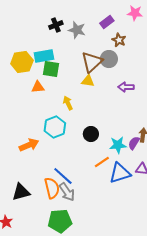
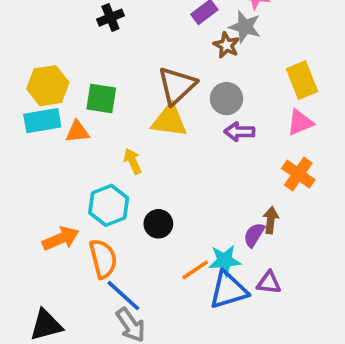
gray star: (77, 30) -> (245, 27), moved
cyan rectangle: (44, 56) -> (42, 121), moved
gray circle: (109, 59) -> (226, 99), moved
yellow triangle: (88, 81) -> (169, 121), size x1.5
black circle: (91, 134) -> (158, 224), moved
cyan star: (118, 145) -> (225, 261), moved
orange semicircle: (52, 188) -> (103, 259), moved

